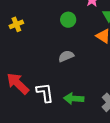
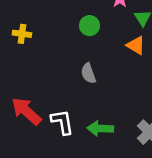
yellow cross: (16, 24) -> (22, 34), turned 32
gray semicircle: (66, 56) -> (88, 73), turned -84

